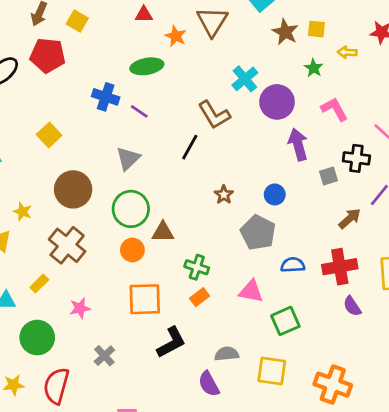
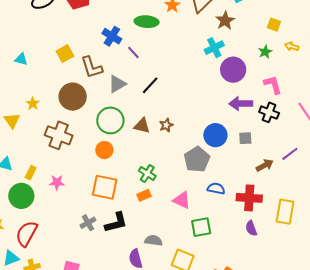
brown star: (285, 32) -> (225, 21), moved
brown L-shape: (214, 115) -> (92, 67), moved
purple arrow: (298, 144) -> (241, 104), turned -90
black line: (190, 147) -> (150, 85), moved
black cross: (356, 158) -> (269, 112), moved
gray square: (329, 176) -> (245, 138), moved
blue circle: (275, 194) -> (215, 135), size x1.5
brown star: (224, 195) -> (166, 125), moved
brown triangle: (163, 232) -> (142, 126), moved
brown cross: (67, 245) -> (59, 135), turned -32
yellow rectangle: (39, 284) -> (31, 173), moved, turned -32
gray cross: (104, 356) -> (88, 223), moved

